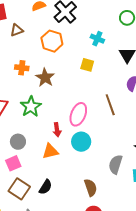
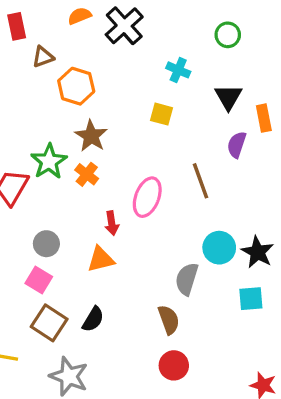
orange hexagon: (52, 41) -> (76, 86), moved
orange cross: (22, 68) -> (87, 174), moved, turned 32
green star: (31, 107) -> (49, 162), moved
cyan circle: (81, 142) -> (219, 248), moved
pink square: (13, 163) -> (39, 280), turned -35
gray semicircle: (115, 164) -> (187, 279), moved

